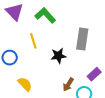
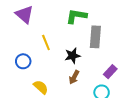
green L-shape: (45, 15) -> (76, 16), moved, turned -35
brown arrow: (68, 85) -> (74, 77), moved

